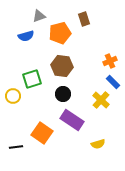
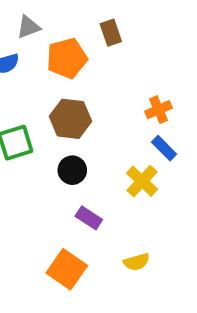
purple rectangle: (72, 120) -> (89, 218), size x0.6
orange square: (42, 133) -> (67, 269), moved

